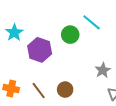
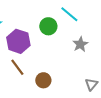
gray star: (103, 70) -> (80, 44), moved
brown line: (39, 91) -> (17, 67), moved

